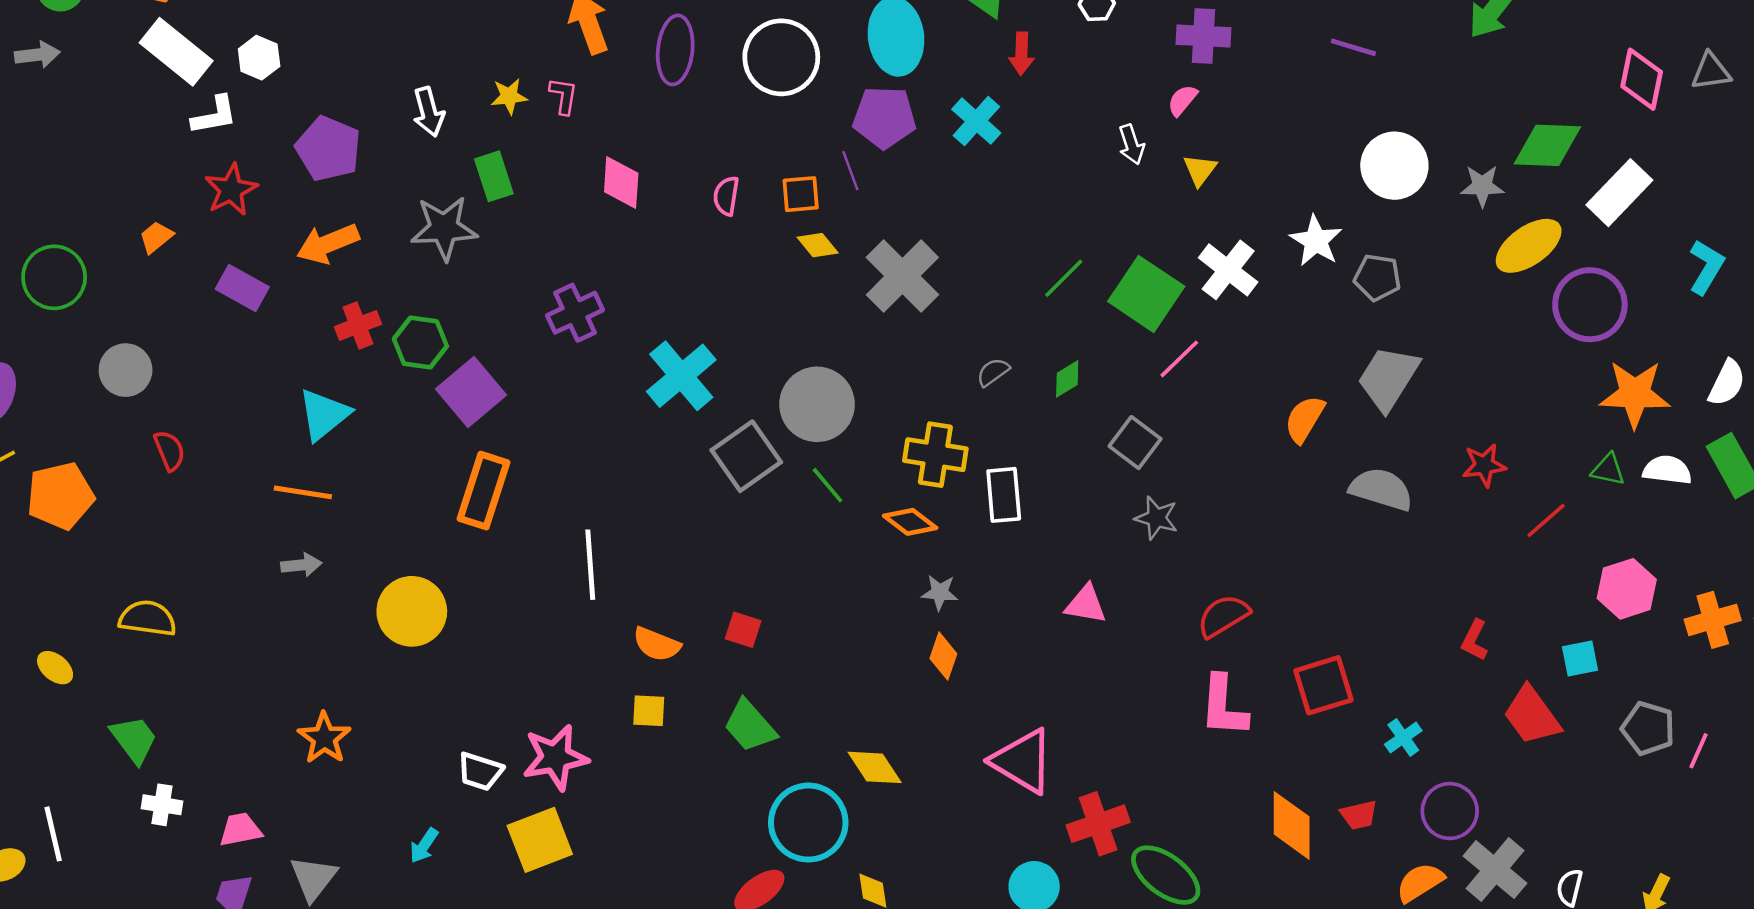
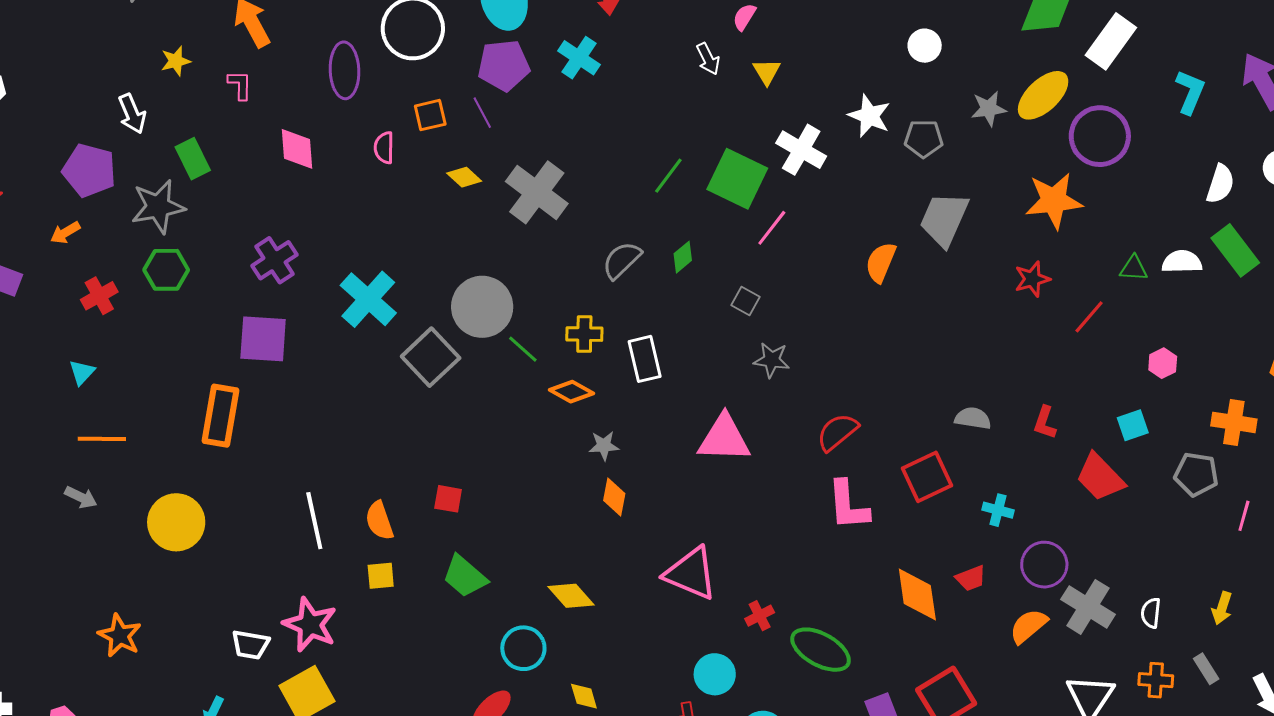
purple ellipse: (675, 50) -> (344, 70), moved
yellow star: (509, 96) -> (176, 61), moved
purple pentagon: (328, 149) -> (89, 170), moved
white circle: (1394, 166) -> (925, 46), size x0.6
gray star: (1482, 186) -> (989, 109), moved
orange square: (801, 194) -> (430, 115), moved
orange arrow: (328, 244) -> (65, 233), size x0.6
green hexagon: (420, 343) -> (166, 270), moved
gray semicircle: (993, 372) -> (622, 260), size x1.5
purple square: (471, 392) -> (263, 339), moved, turned -38
orange star: (1635, 394) -> (1054, 201), moved
cyan triangle: (324, 415) -> (82, 372), size x0.6
gray square: (1135, 443) -> (745, 301), size x0.7
yellow cross: (935, 455) -> (584, 334), size x0.7
green line: (828, 485) -> (523, 349), moved
gray semicircle: (1381, 489) -> (973, 418), moved, size x0.7
orange line: (303, 492) -> (102, 439), moved
gray arrow: (301, 565) -> (81, 497), turned 40
white line: (590, 565) -> (314, 521), moved
pink hexagon: (1627, 589) -> (1163, 363), size x0.6
pink triangle: (1086, 604) -> (724, 438), size x1.5
orange cross: (1713, 620) -> (1234, 422), moved, turned 33
orange semicircle: (657, 644) -> (379, 521), turned 57
cyan cross: (1403, 737) -> (998, 510), turned -32
pink line: (1698, 751) -> (1244, 516), moved
pink star: (555, 757) -> (310, 625), turned -30
cyan circle: (808, 823) -> (523, 648), size x0.7
red cross: (1098, 824) -> (760, 616), size x0.6

